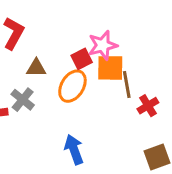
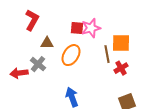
red square: (82, 59) -> (77, 28), moved, turned 32
orange square: (110, 68) -> (121, 43), moved

